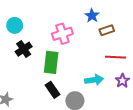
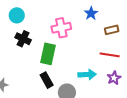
brown rectangle: (107, 30) -> (112, 30), moved
black cross: (24, 49) -> (23, 39), turned -35

